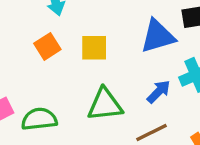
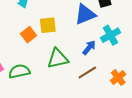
orange square: (47, 46) -> (28, 35), moved

